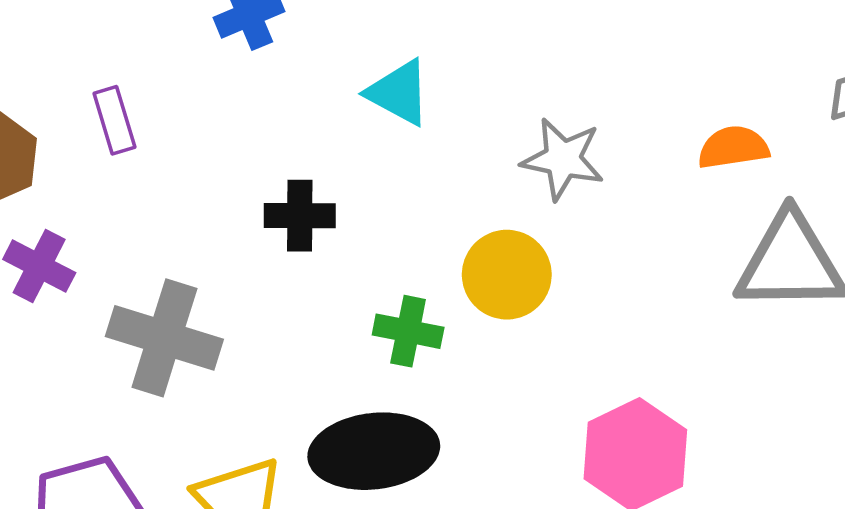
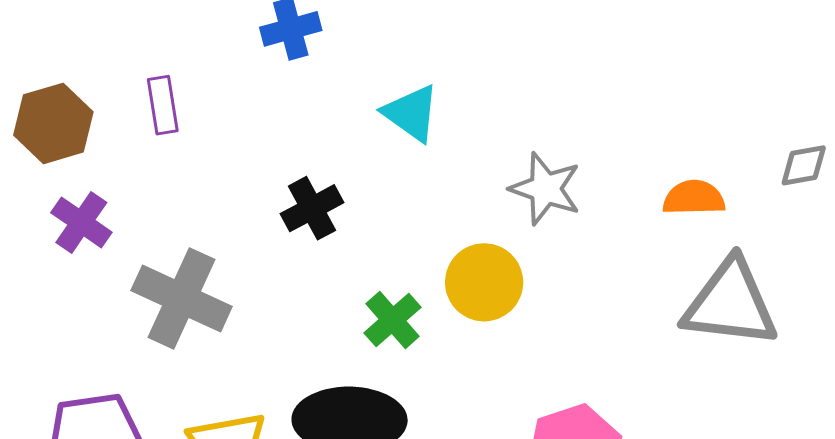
black cross: (300, 216) -> (312, 208), turned -36
green cross: (408, 331) -> (393, 320), turned 30

